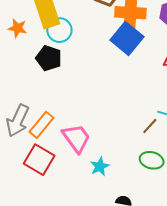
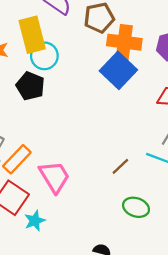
brown line: (150, 126) -> (120, 166), moved
cyan star: (100, 166) -> (35, 221), moved

